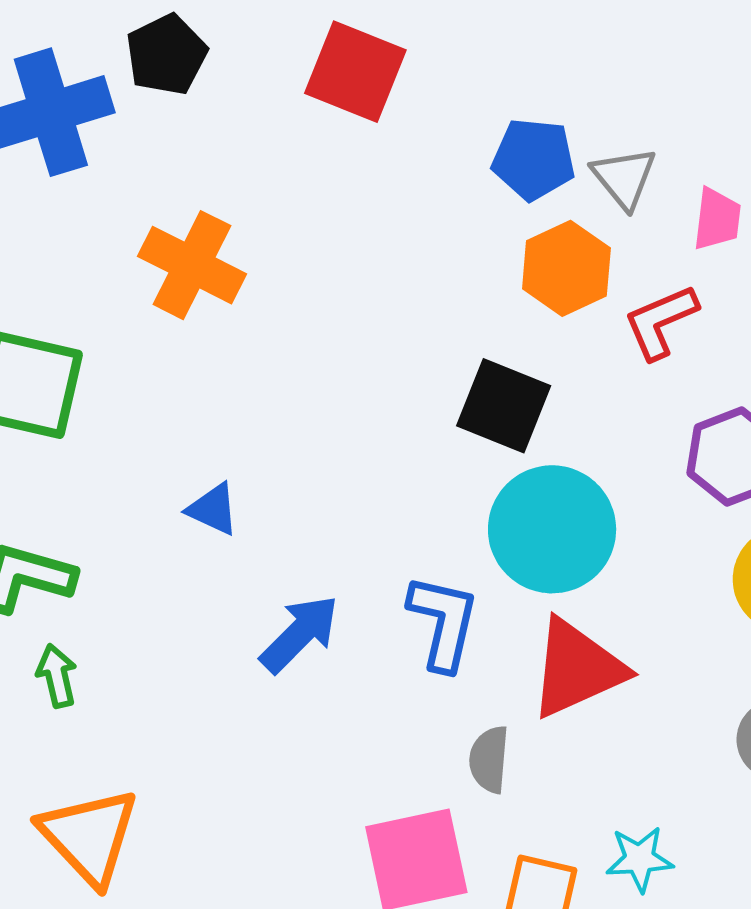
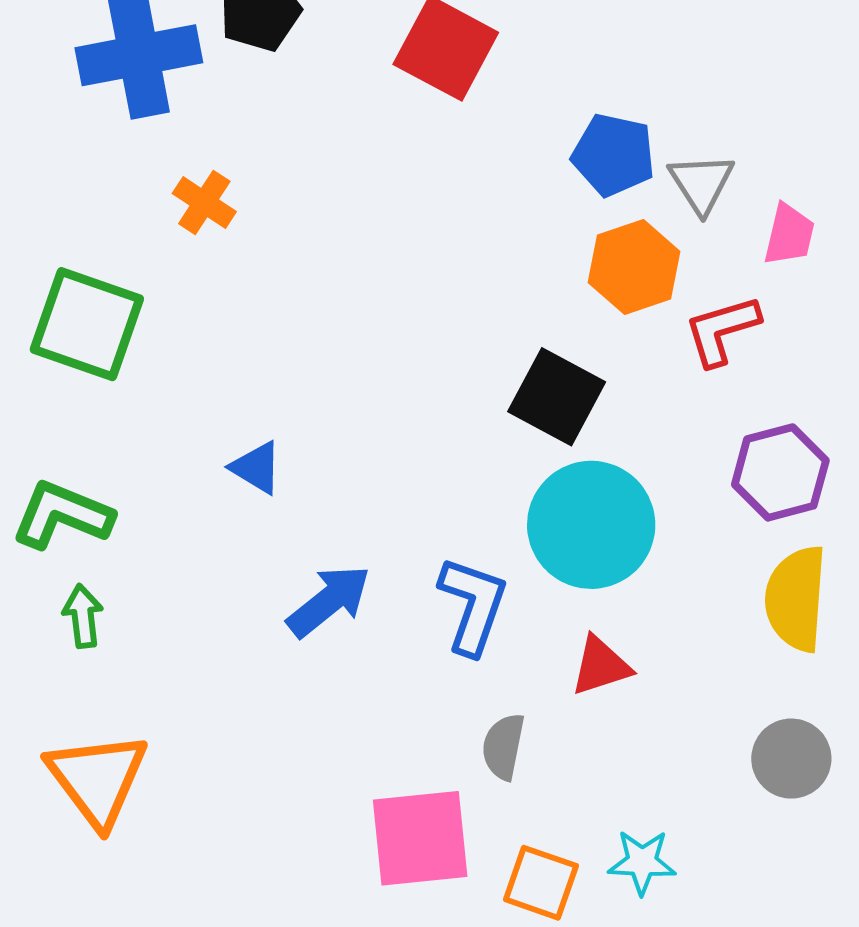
orange cross: (192, 265) -> (204, 202), moved, size x0.6
red triangle: (577, 668) -> (601, 666), size x0.6

